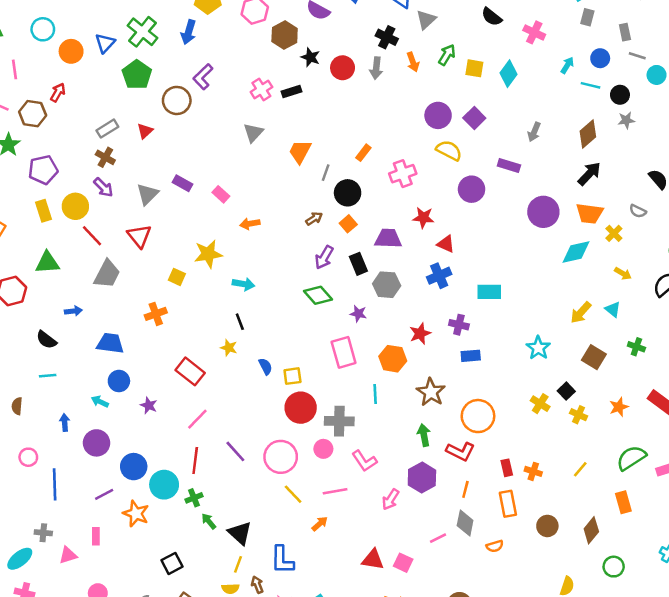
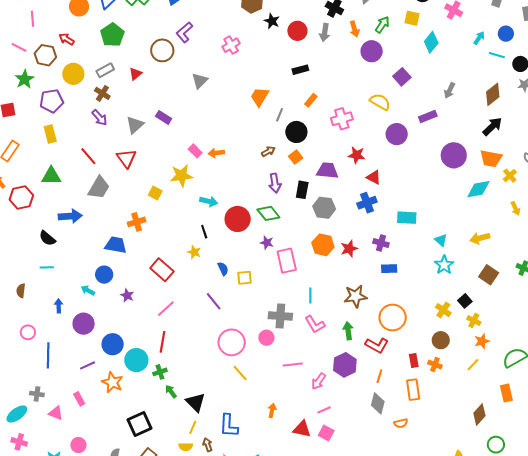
yellow square: (474, 68) -> (412, 18), moved
green pentagon: (137, 75) -> (112, 35), moved
red arrow: (58, 92) -> (67, 39), turned -91
black rectangle: (291, 92) -> (300, 70), moved
purple circle: (438, 115) -> (372, 51), moved
gray triangle: (253, 133) -> (200, 81), moved
purple rectangle: (509, 166) -> (428, 117), turned -42
pink rectangle: (221, 194) -> (195, 151), moved
yellow circle: (75, 206) -> (73, 74), moved
purple arrow: (324, 257) -> (275, 183), turned -42
black rectangle: (358, 264) -> (302, 190), turned 30
yellow arrow: (623, 274) -> (515, 208), turned 32
cyan triangle: (613, 309) -> (441, 240), moved
blue arrow: (73, 311) -> (70, 216), size x1.6
yellow arrow: (581, 313) -> (480, 238), turned 30
purple star: (358, 314) -> (267, 243), moved
blue trapezoid: (110, 343) -> (116, 245), moved
orange hexagon: (393, 359) -> (323, 245), moved
brown star: (431, 392) -> (356, 296), turned 30
orange star: (619, 407) -> (482, 341), moved
red circle: (301, 408) -> (238, 219), moved
purple line: (235, 451) -> (214, 301), moved
pink L-shape: (364, 461) -> (315, 324), moved
pink line: (335, 491) -> (293, 364), moved
orange arrow: (320, 524) -> (272, 411), moved, turned -40
brown circle: (547, 526) -> (441, 340), moved
pink rectangle: (96, 536) -> (79, 399), turned -32
pink line: (438, 538) -> (324, 410), moved
pink triangle: (68, 555) -> (56, 413), turned 35
black square: (172, 563) -> (139, 424), size x1.4

